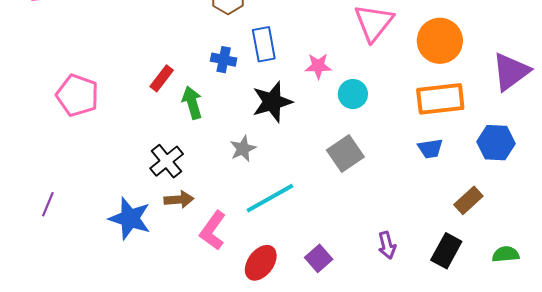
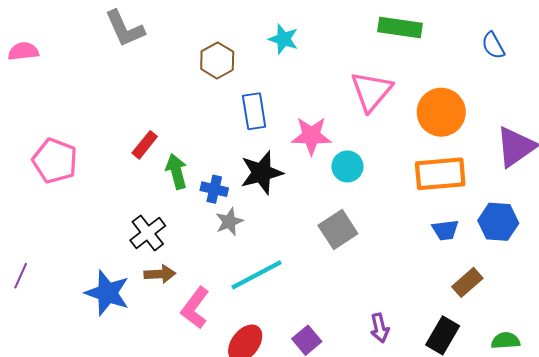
blue cross: (224, 60) -> (214, 189), moved
pink star: (318, 66) -> (311, 136), size x1.4
blue trapezoid: (430, 149) -> (445, 230), moved

